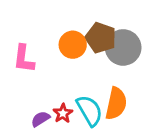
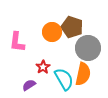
gray circle: (123, 47) -> (88, 48), moved
red star: (63, 113) -> (43, 67), moved

